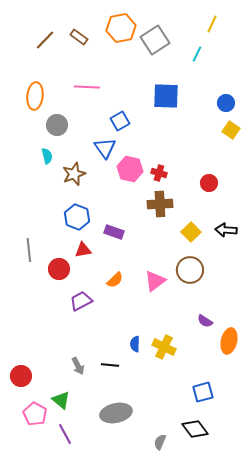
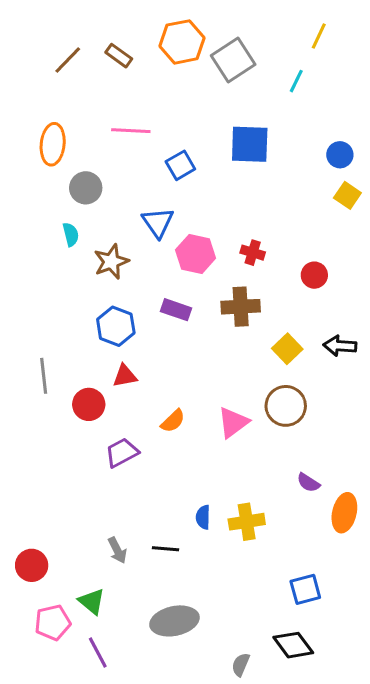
blue square: (120, 121) -> (180, 165), moved
red cross: (159, 173) -> (253, 253), moved
purple rectangle: (114, 232) -> (176, 310), moved
yellow cross: (164, 347) -> (247, 522), turned -35
pink pentagon: (35, 414) -> (53, 622), turned 30

